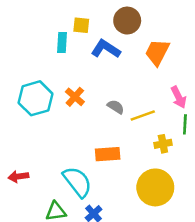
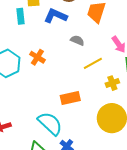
gray semicircle: (116, 107) -> (77, 40), moved

